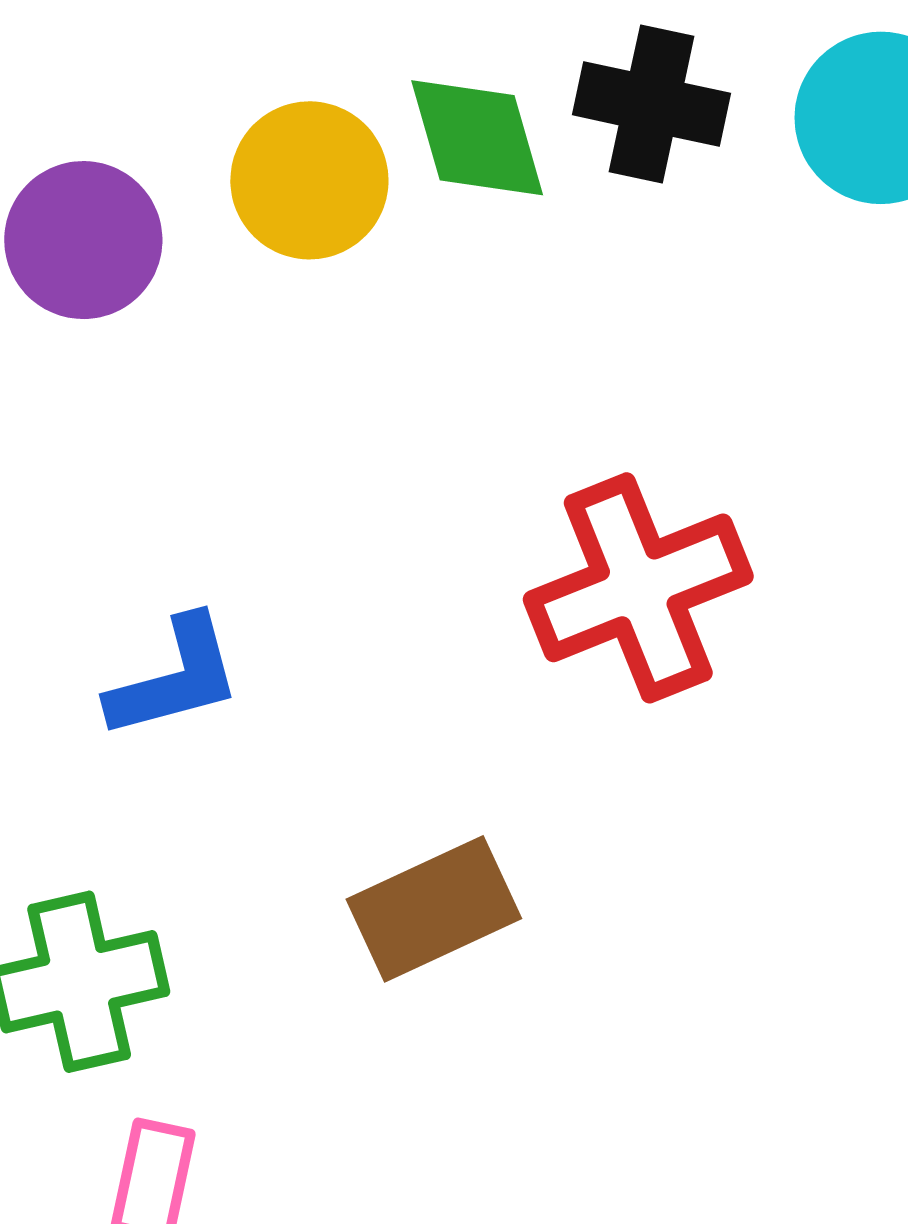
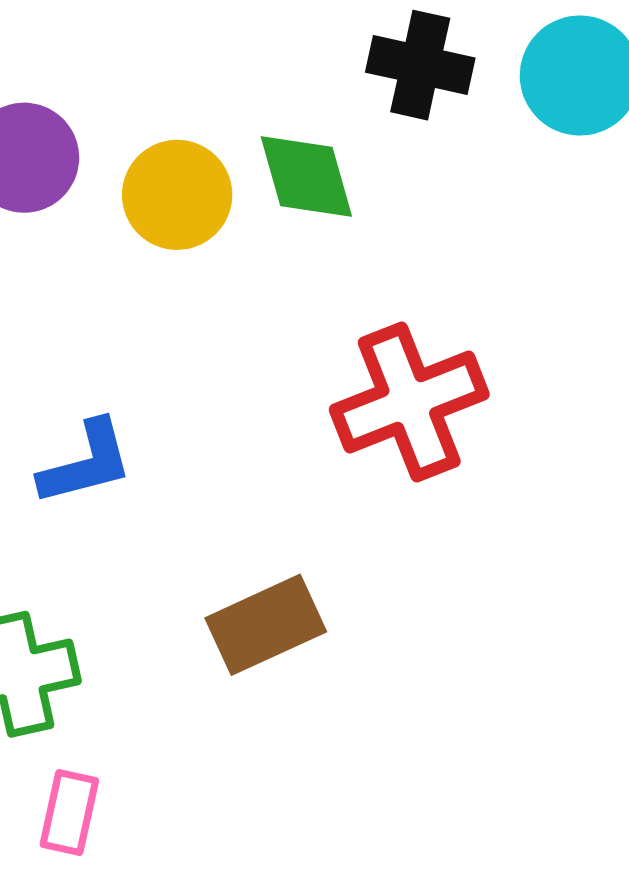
green diamond: (477, 138) -> (306, 176), moved
yellow circle: (309, 180) -> (177, 195), moved

